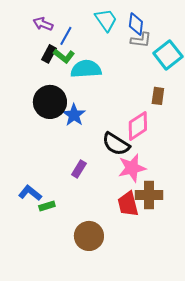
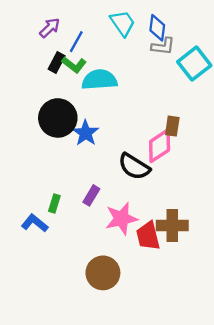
purple arrow: (43, 24) -> (50, 28), turned 114
brown rectangle: (158, 96) -> (172, 126), moved
pink star: (132, 168) -> (121, 219), moved
green rectangle: (47, 206) -> (54, 204), moved, turned -56

